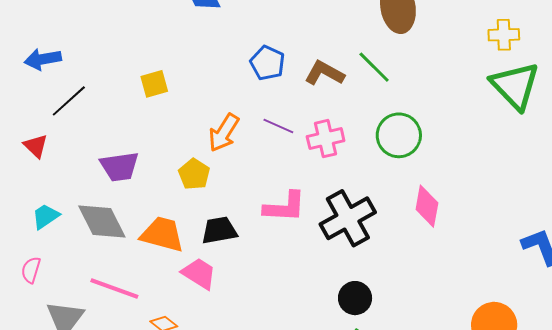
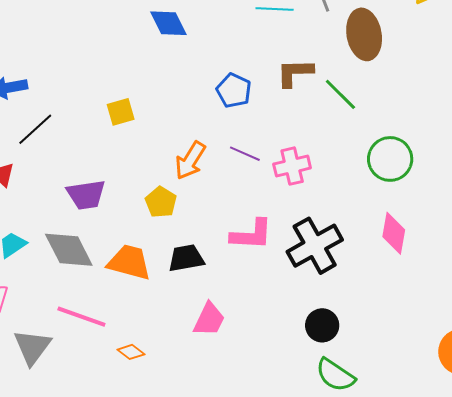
brown L-shape: (324, 73) -> (295, 73), moved, turned -30
green circle: (399, 135) -> (390, 159), moved
pink trapezoid: (199, 273) -> (209, 319), moved, turned 84

